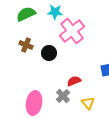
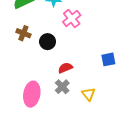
pink cross: (72, 31) -> (72, 19), size x0.7
red semicircle: (74, 81) -> (65, 68), moved

